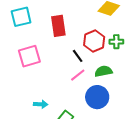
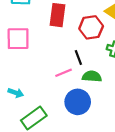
red hexagon: (94, 41) -> (91, 27), moved
black line: (78, 56) -> (78, 57), moved

